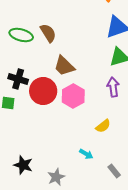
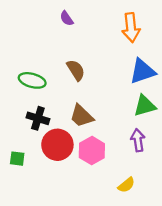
brown semicircle: (48, 33) -> (76, 70), moved
black cross: (18, 79) -> (38, 118), moved

